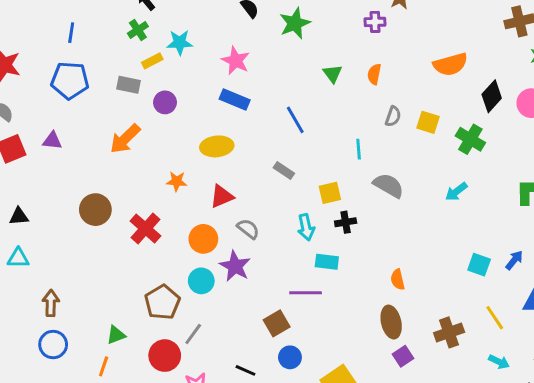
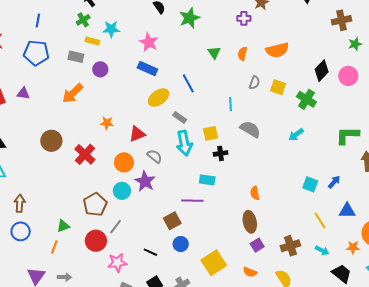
yellow rectangle: (152, 61) -> (92, 41), turned 40
orange semicircle: (450, 64) -> (277, 50), moved
yellow ellipse: (217, 146) -> (159, 98), moved, turned -30
cyan arrow: (306, 227) -> (184, 143), moved, size x1.4
brown cross: (449, 332) -> (290, 246), moved

